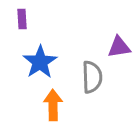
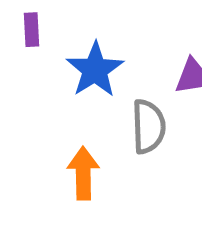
blue star: (40, 62) -> (95, 70), moved

